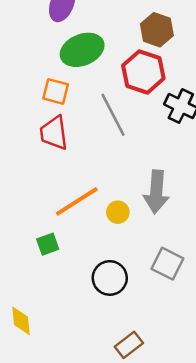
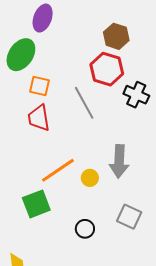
green ellipse: (82, 50) -> (21, 55), moved, turned -32
green square: (48, 244) -> (36, 204), size x1.6
black circle: (110, 278) -> (85, 229), size x0.7

